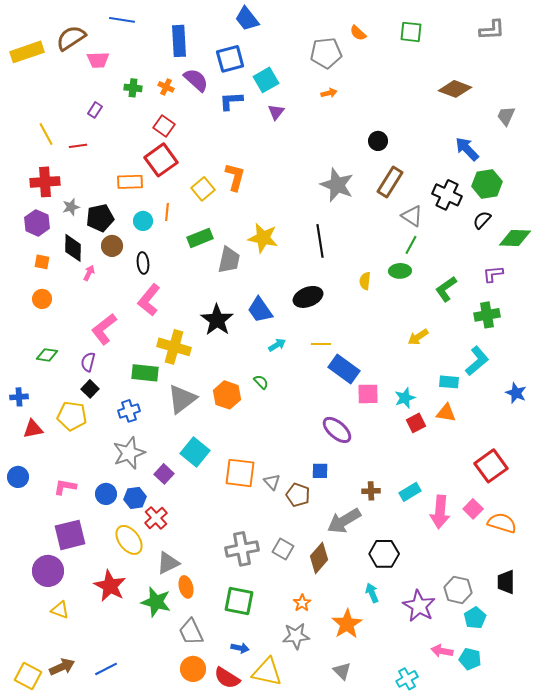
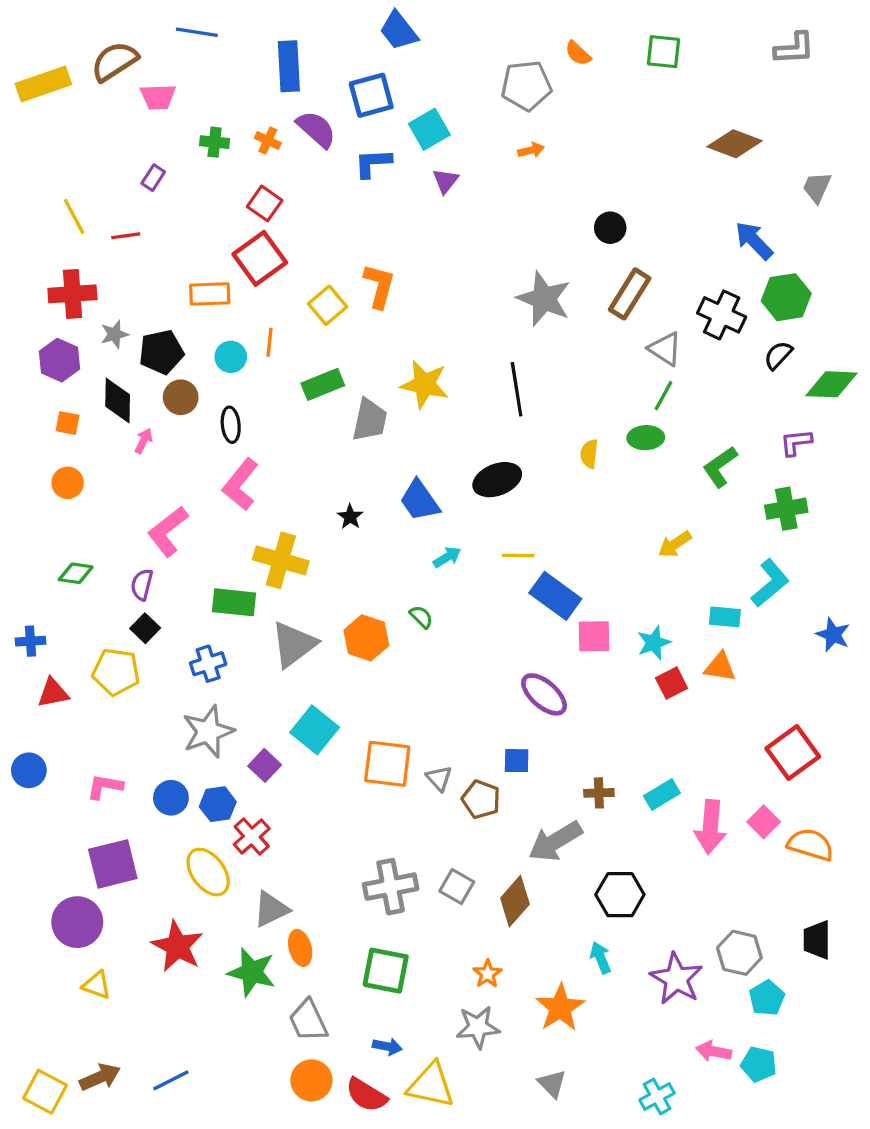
black star: (217, 320) -> (350, 517), size x0.5

